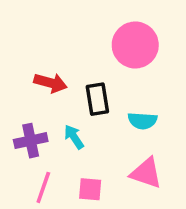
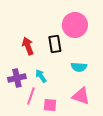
red arrow: (50, 83) -> (28, 46), turned -126
black rectangle: (97, 99) -> (55, 44), moved
pink line: (43, 187) -> (31, 96), moved

